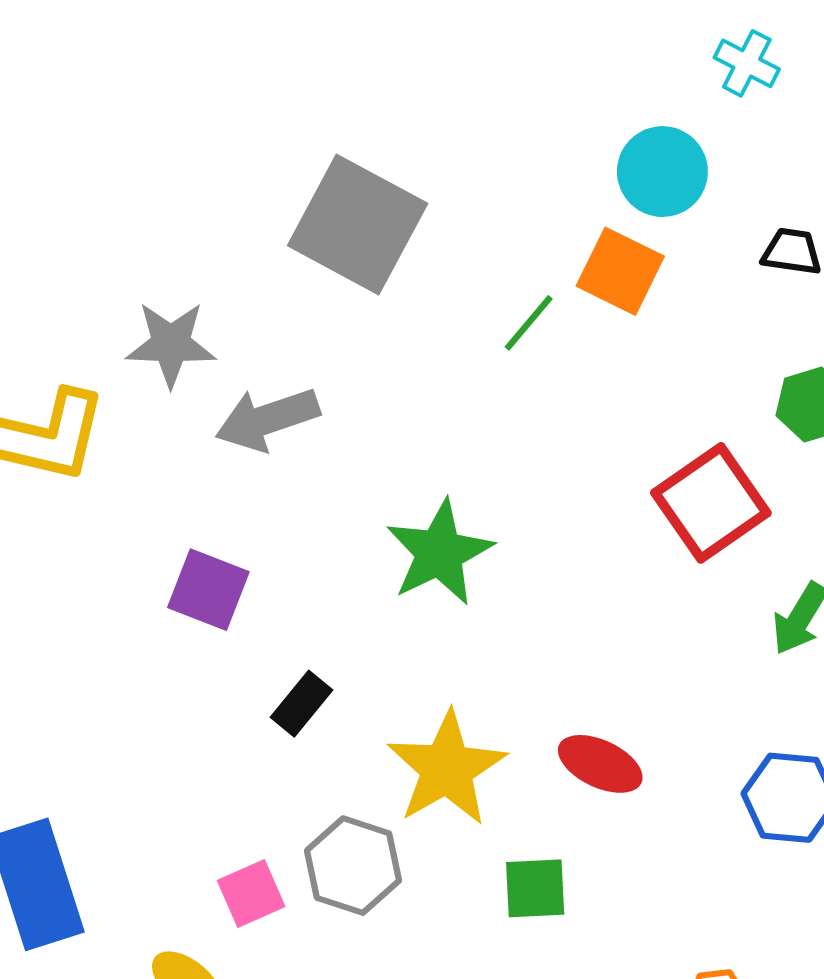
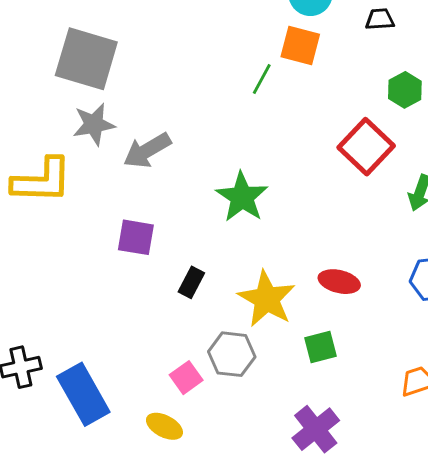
gray square: (358, 224) -> (86, 59), moved

